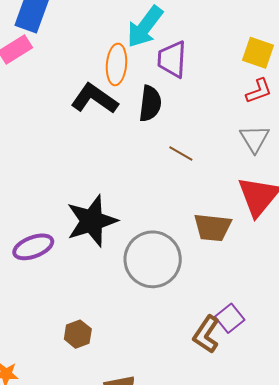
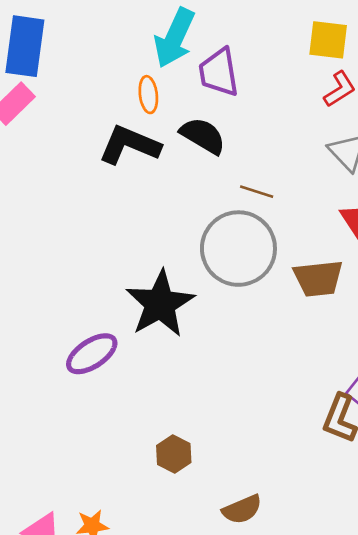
orange ellipse: (116, 64) -> (148, 95), size x0.7
black semicircle: (150, 104) -> (203, 136), turned -54
gray circle: (153, 259) -> (238, 249), moved

